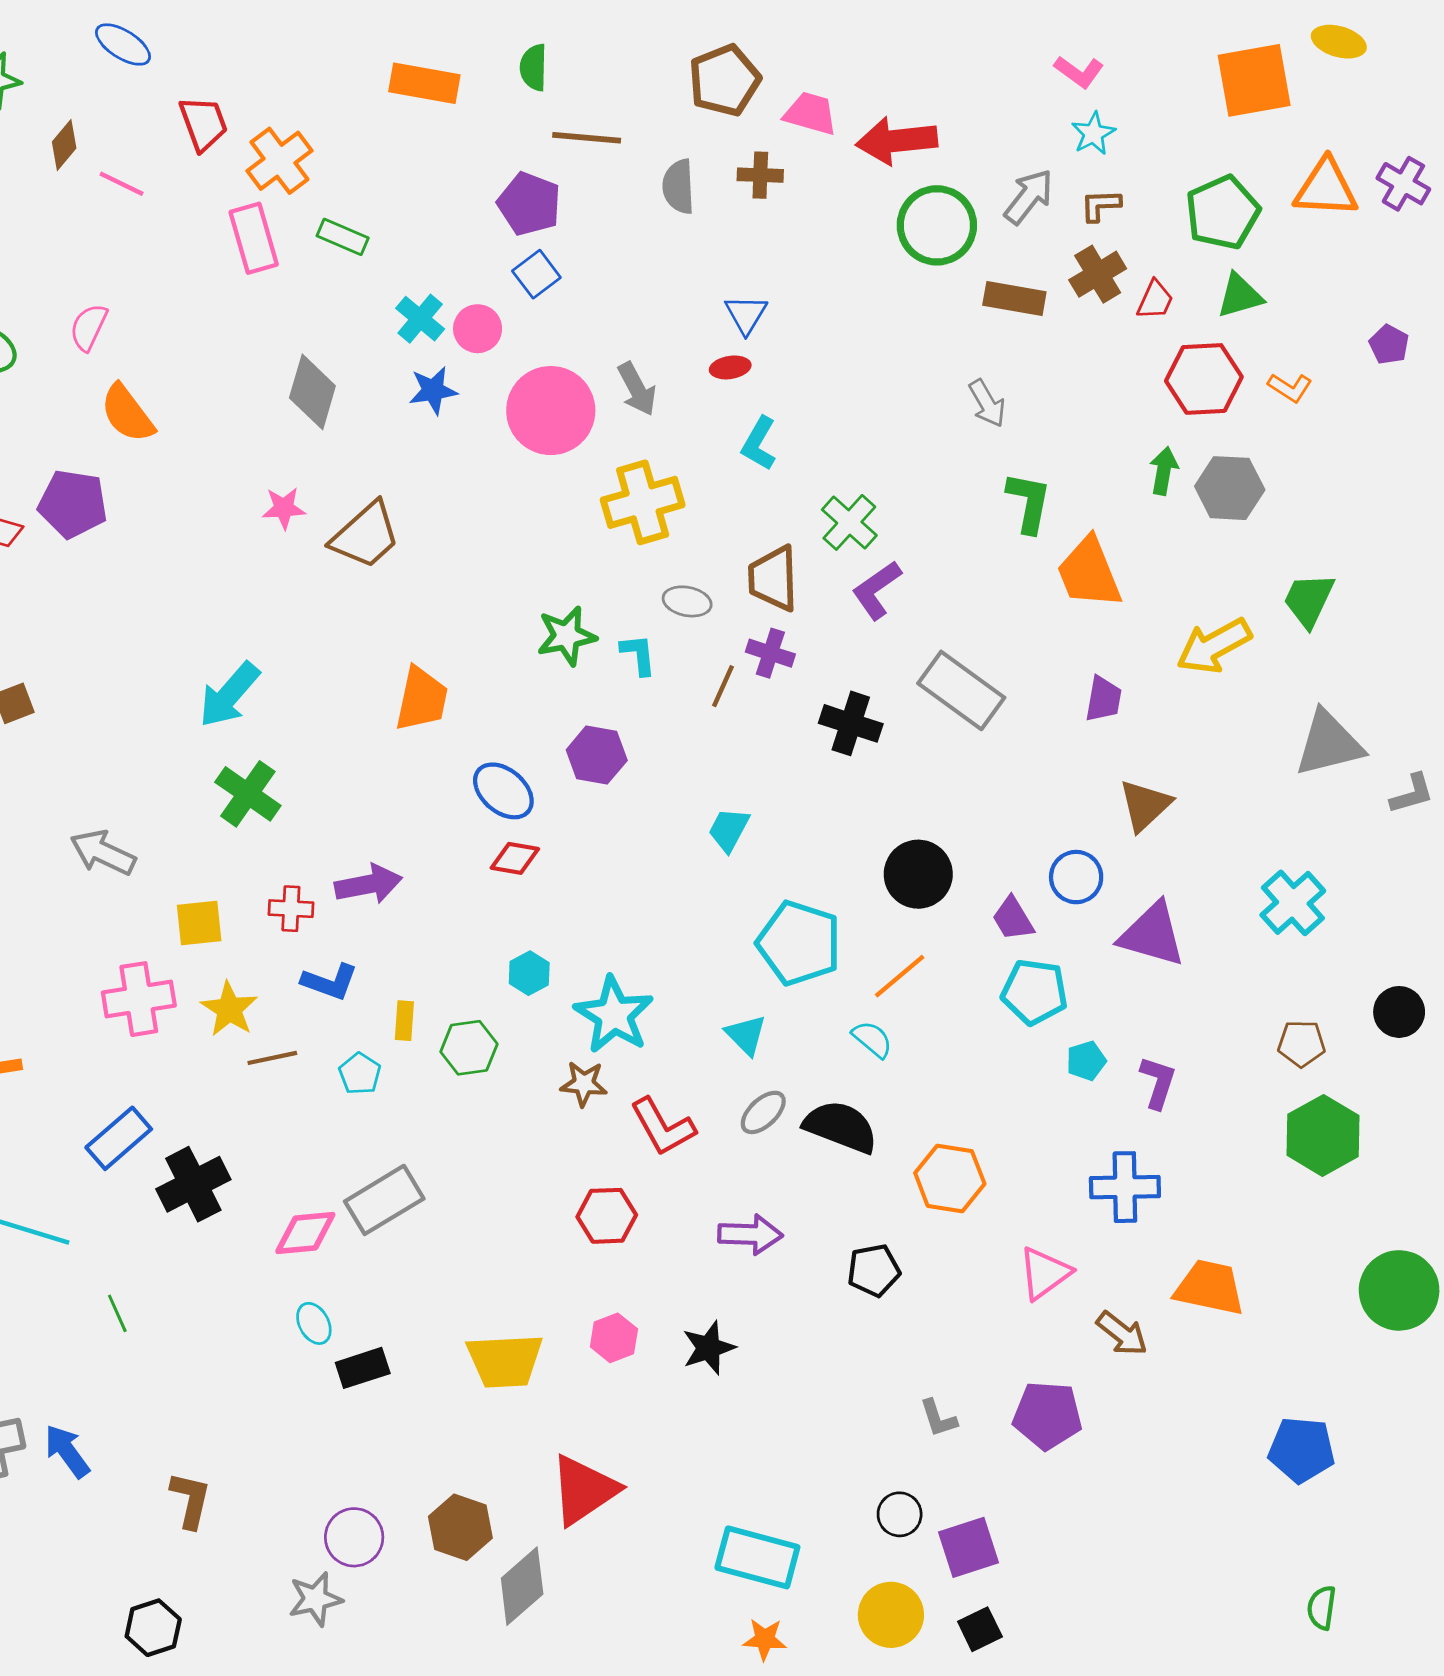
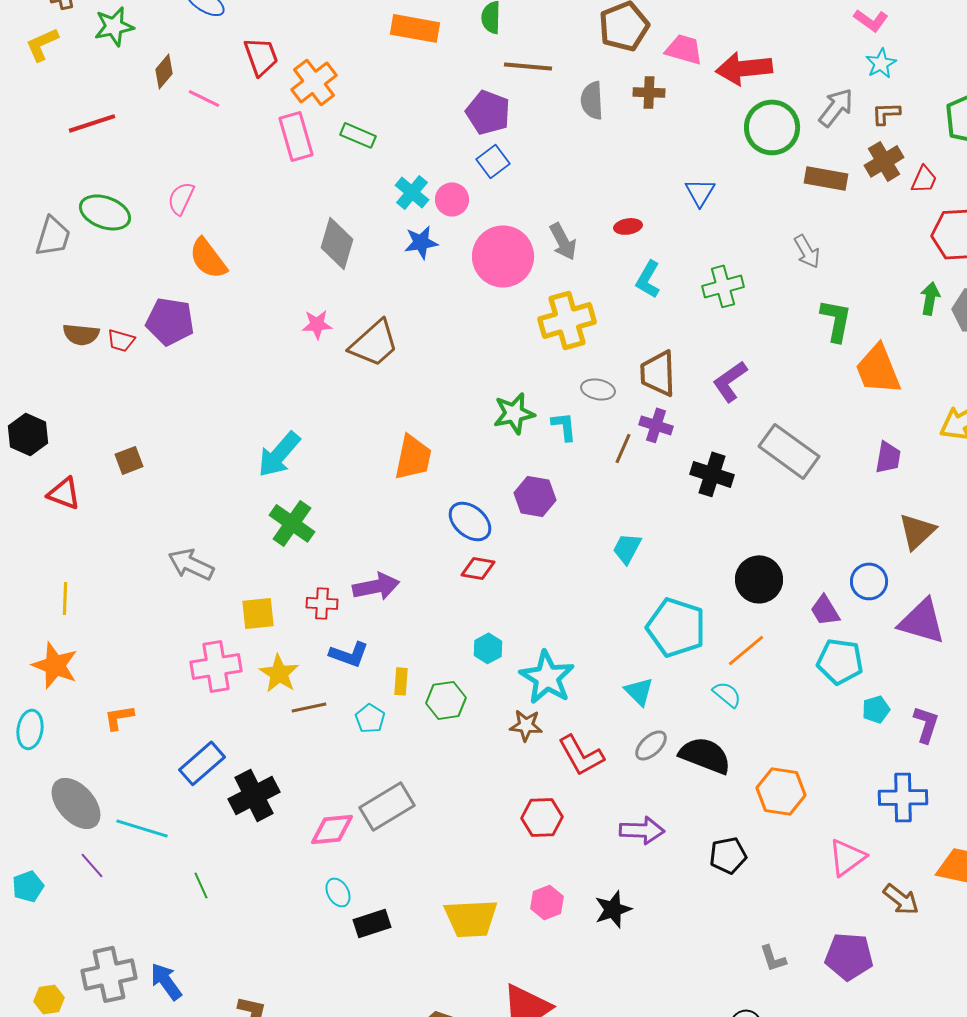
blue triangle: (746, 314) -> (700, 192), moved
green cross: (849, 522) -> (723, 286), moved, turned 33

